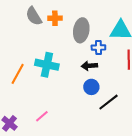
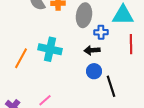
black line: (109, 102) -> (111, 86), turned -70

